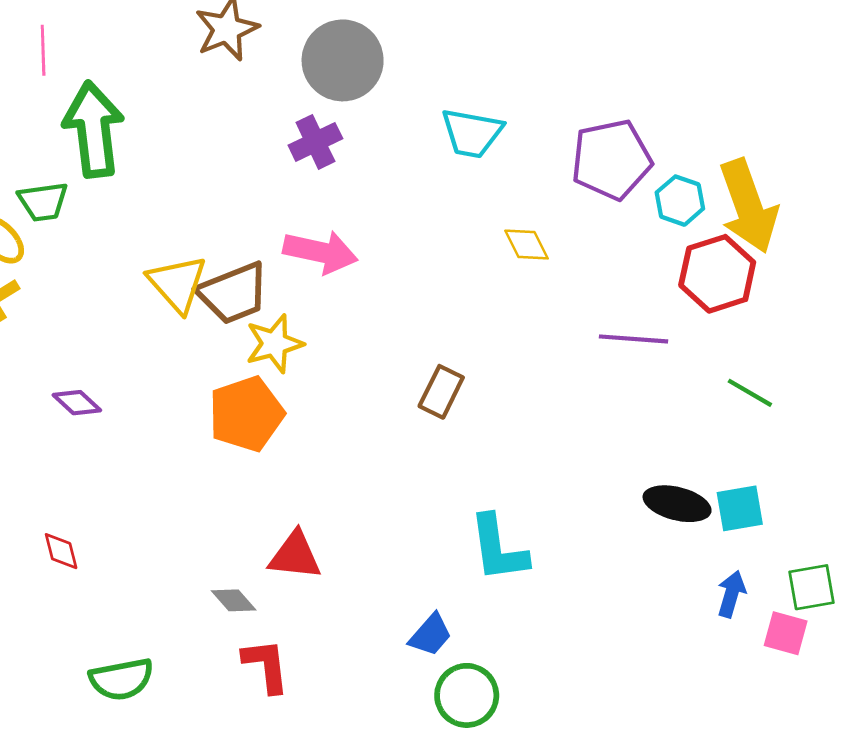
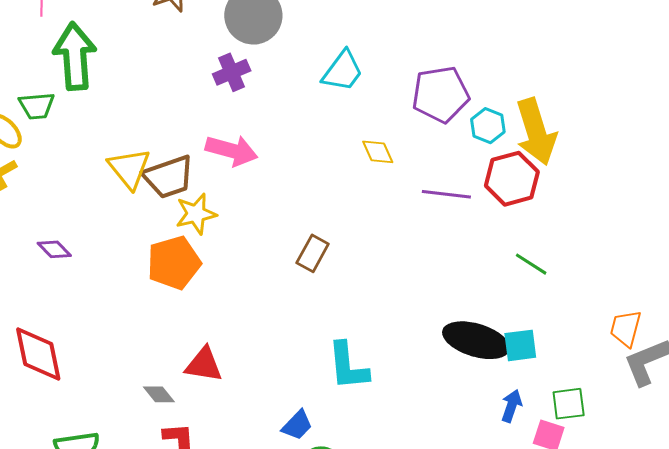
cyan trapezoid: (472, 133) -> (343, 71), turned -66
purple line: (634, 339) -> (446, 194), moved
black ellipse: (677, 504) -> (476, 340), size x1.4
red diamond: (61, 551) -> (38, 354), size x2.0

